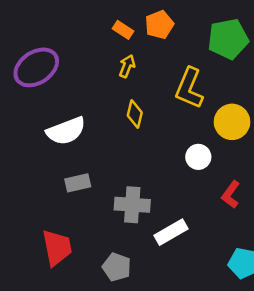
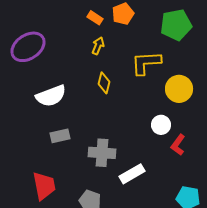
yellow L-shape: (189, 88) -> (146, 63), turned 64
white circle: (198, 157) -> (161, 125), moved

